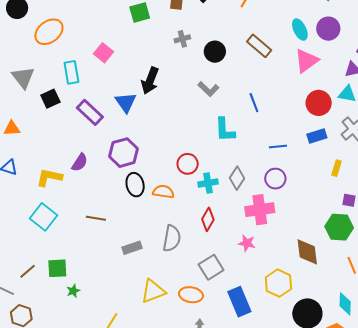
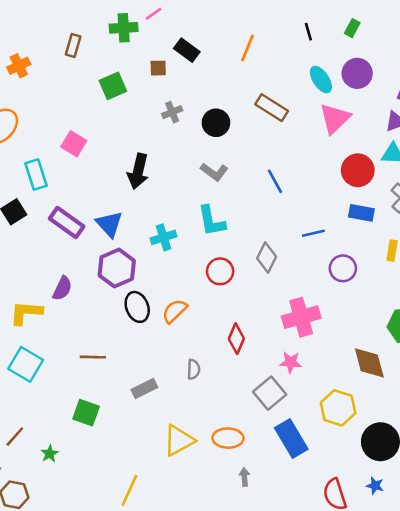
blue triangle: (126, 102) -> (109, 224), moved
cyan L-shape: (225, 130) -> (211, 221), moved
blue rectangle: (317, 136) -> (361, 213), turned 36
red circle: (188, 164) -> (220, 271), moved
gray diamond: (237, 178) -> (267, 257), moved
purple circle: (275, 179) -> (343, 268), moved
cyan cross: (208, 183) -> (163, 237), moved
orange semicircle: (163, 192) -> (175, 311), turned -45
gray semicircle: (172, 238) -> (194, 369), size x0.6
gray square: (211, 267) -> (270, 393), moved
green square: (57, 268) -> (86, 413), moved, turned 30
green star: (73, 291) -> (50, 454), moved

